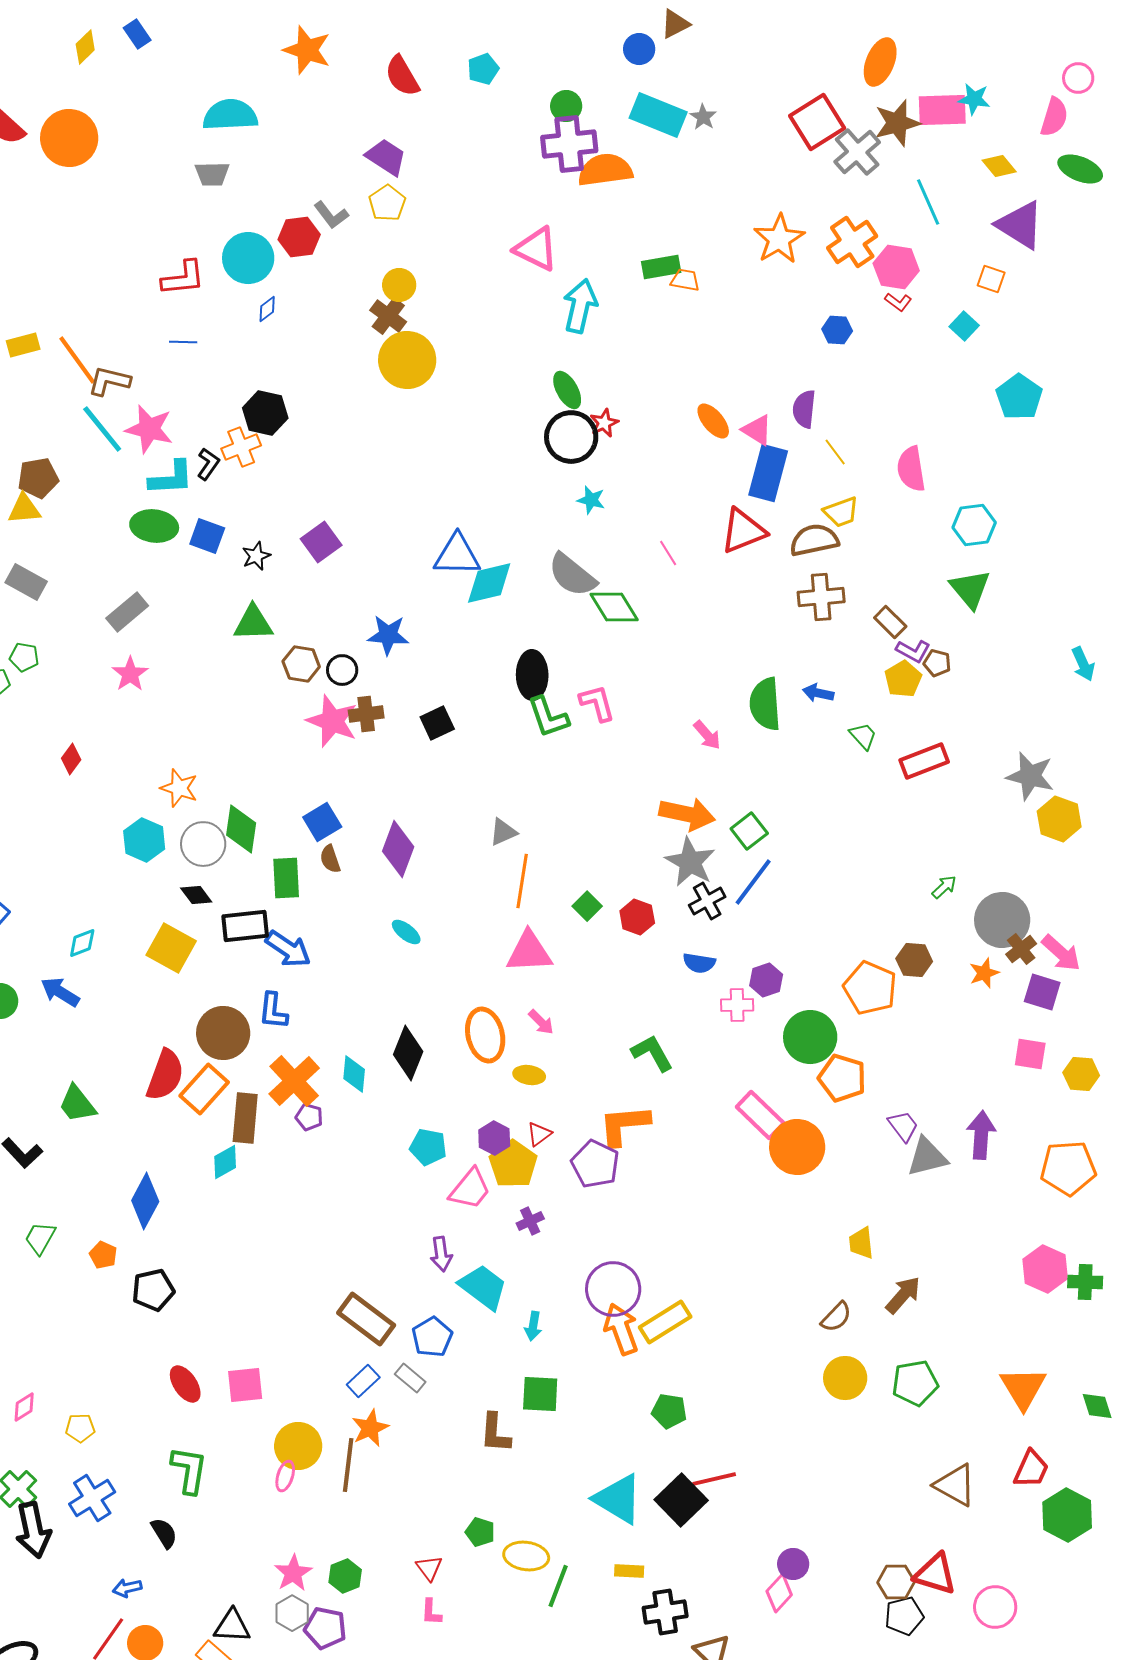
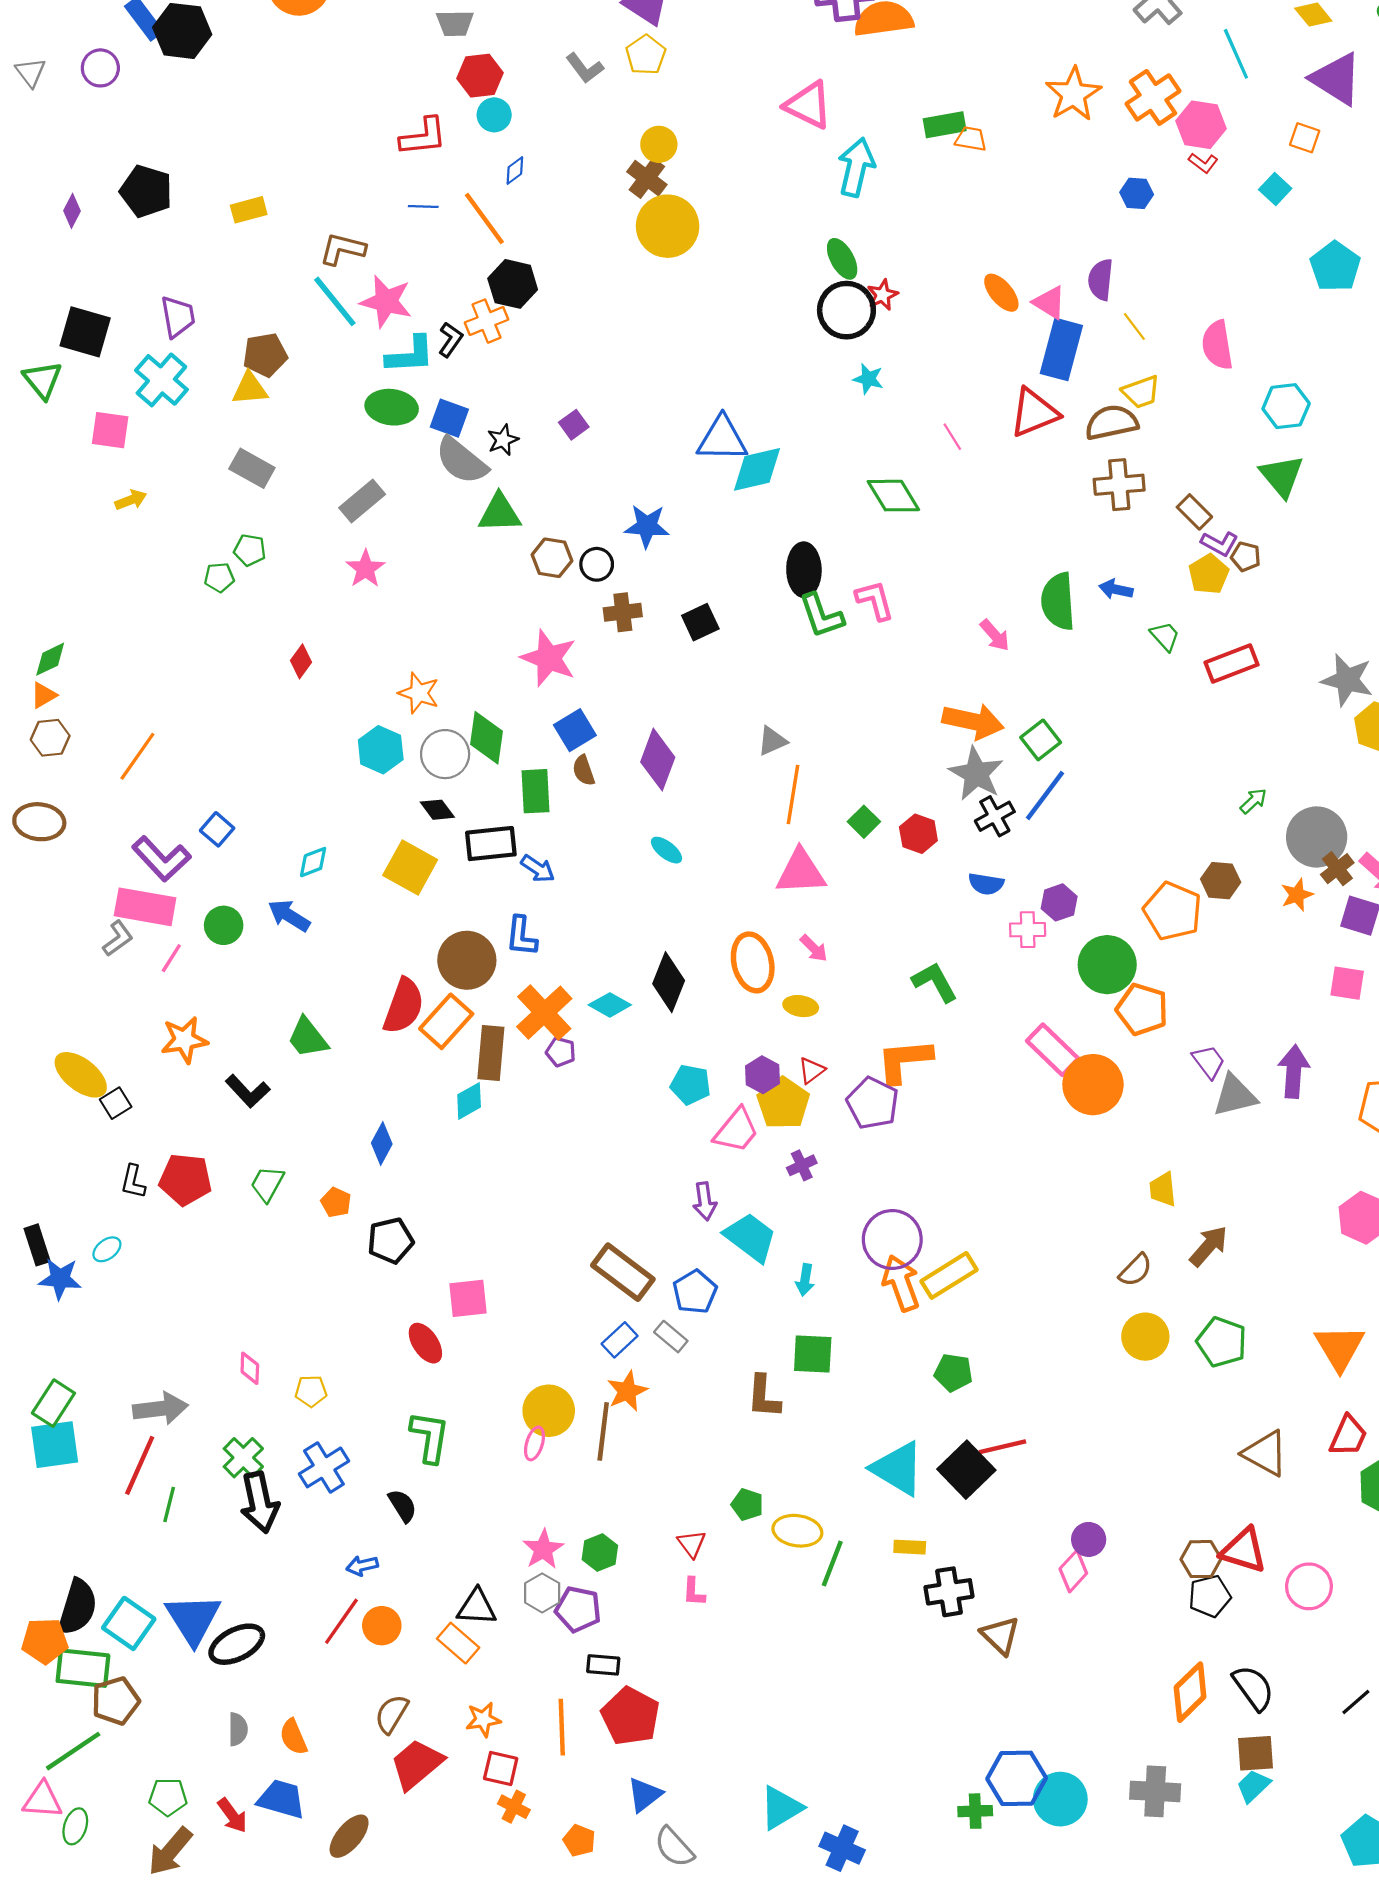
red hexagon: (299, 237) -> (480, 76), moved
cyan circle: (248, 258) -> (494, 115), size x0.6
orange line: (77, 360) -> (484, 219), moved
purple square: (321, 542) -> (574, 425), size x0.7
gray semicircle: (572, 575) -> (461, 461), moved
pink star: (332, 721) -> (549, 658), moved
blue arrow: (288, 949) -> (538, 869), size x0.7
cyan diamond: (354, 1074) -> (610, 1005), turned -66
blue diamond: (145, 1201) -> (382, 1144), size x0.7
green pentagon: (915, 1383) -> (1222, 1342), turned 30
pink square: (245, 1385) -> (468, 1298), moved
pink diamond: (24, 1407) -> (250, 1368), turned -56

